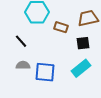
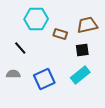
gray semicircle: (23, 65) -> (13, 74), moved
blue square: (45, 72) -> (44, 79), turned -30

